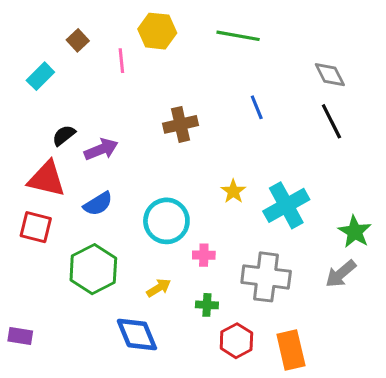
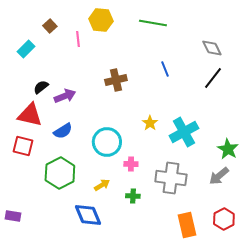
black line: (331, 121) -> (213, 78), turned 65
red hexagon: (236, 341) -> (224, 219), moved

